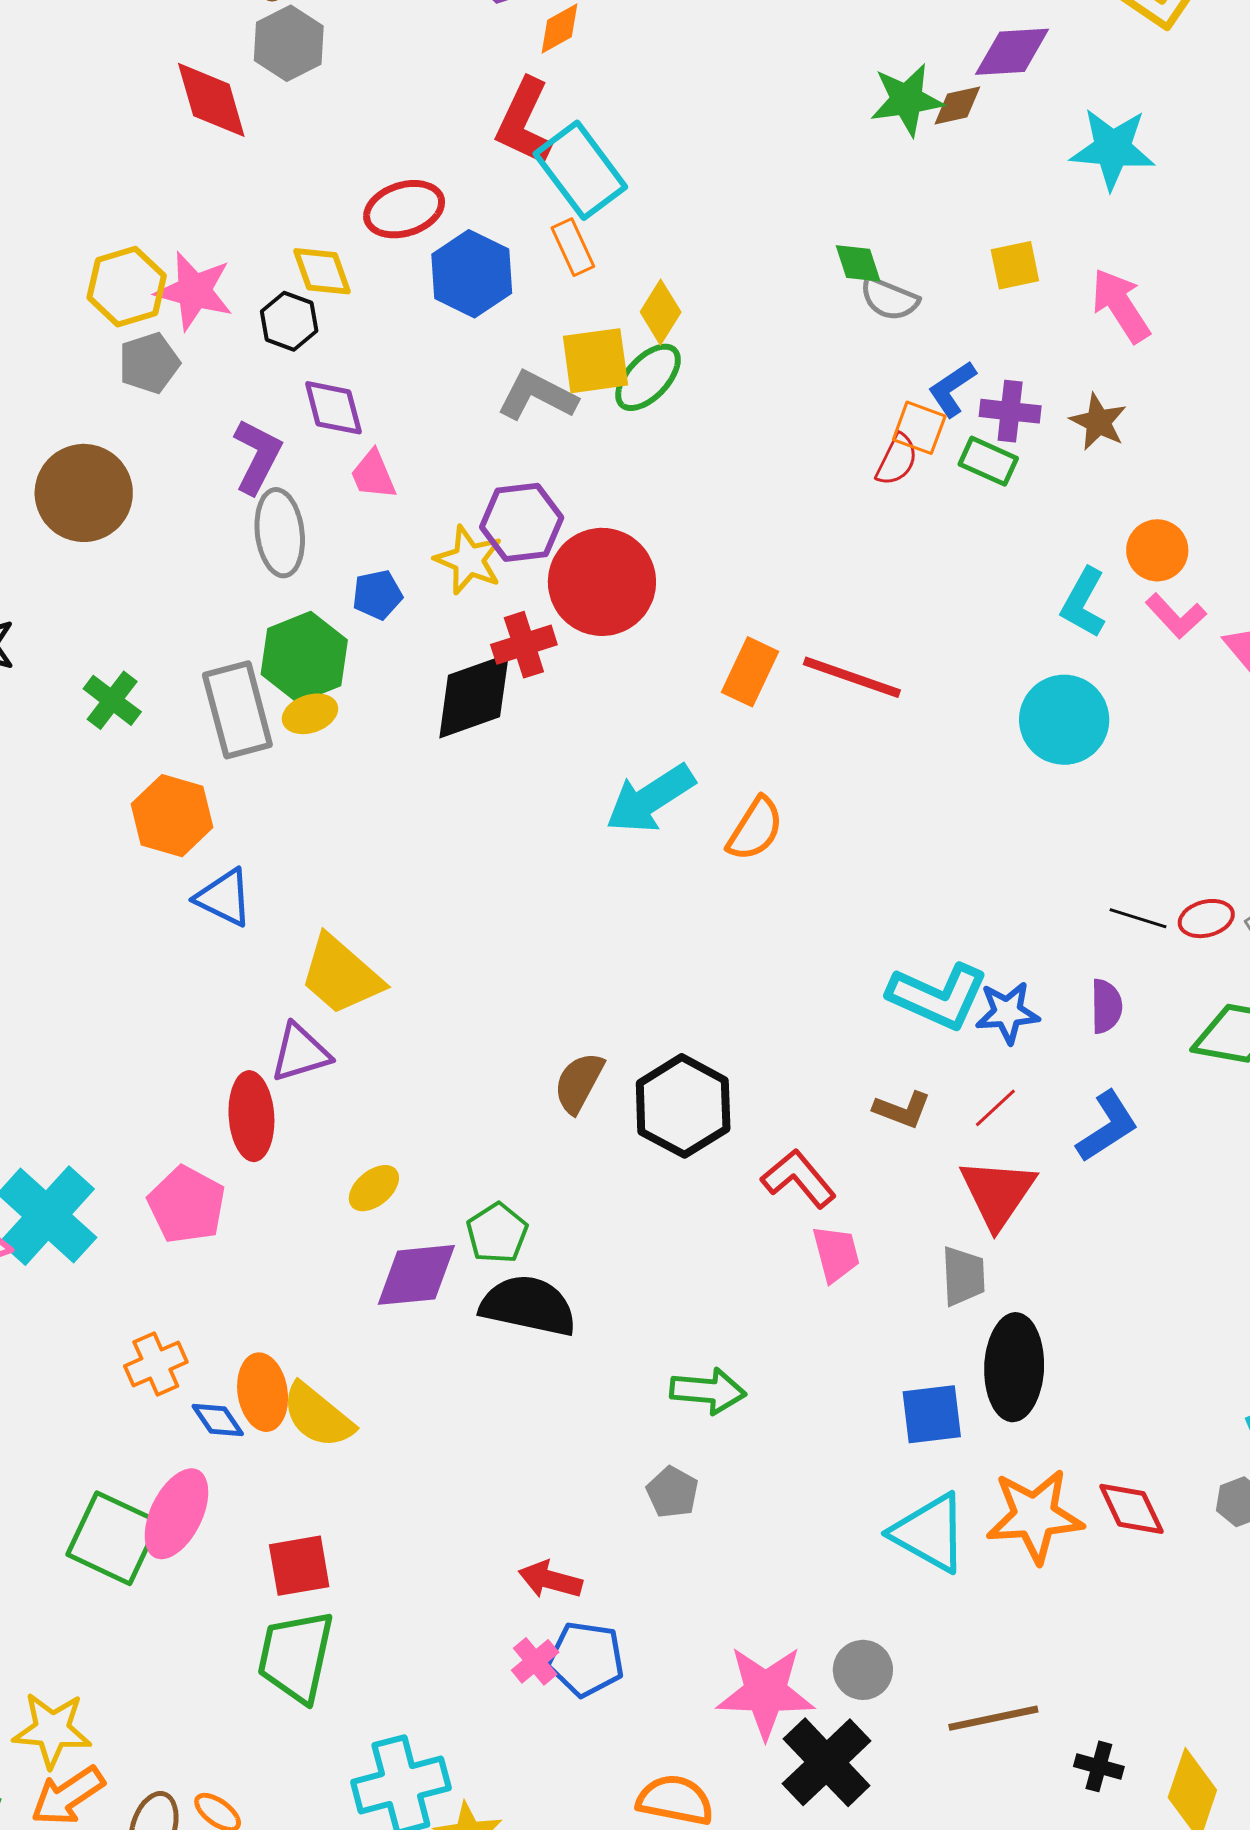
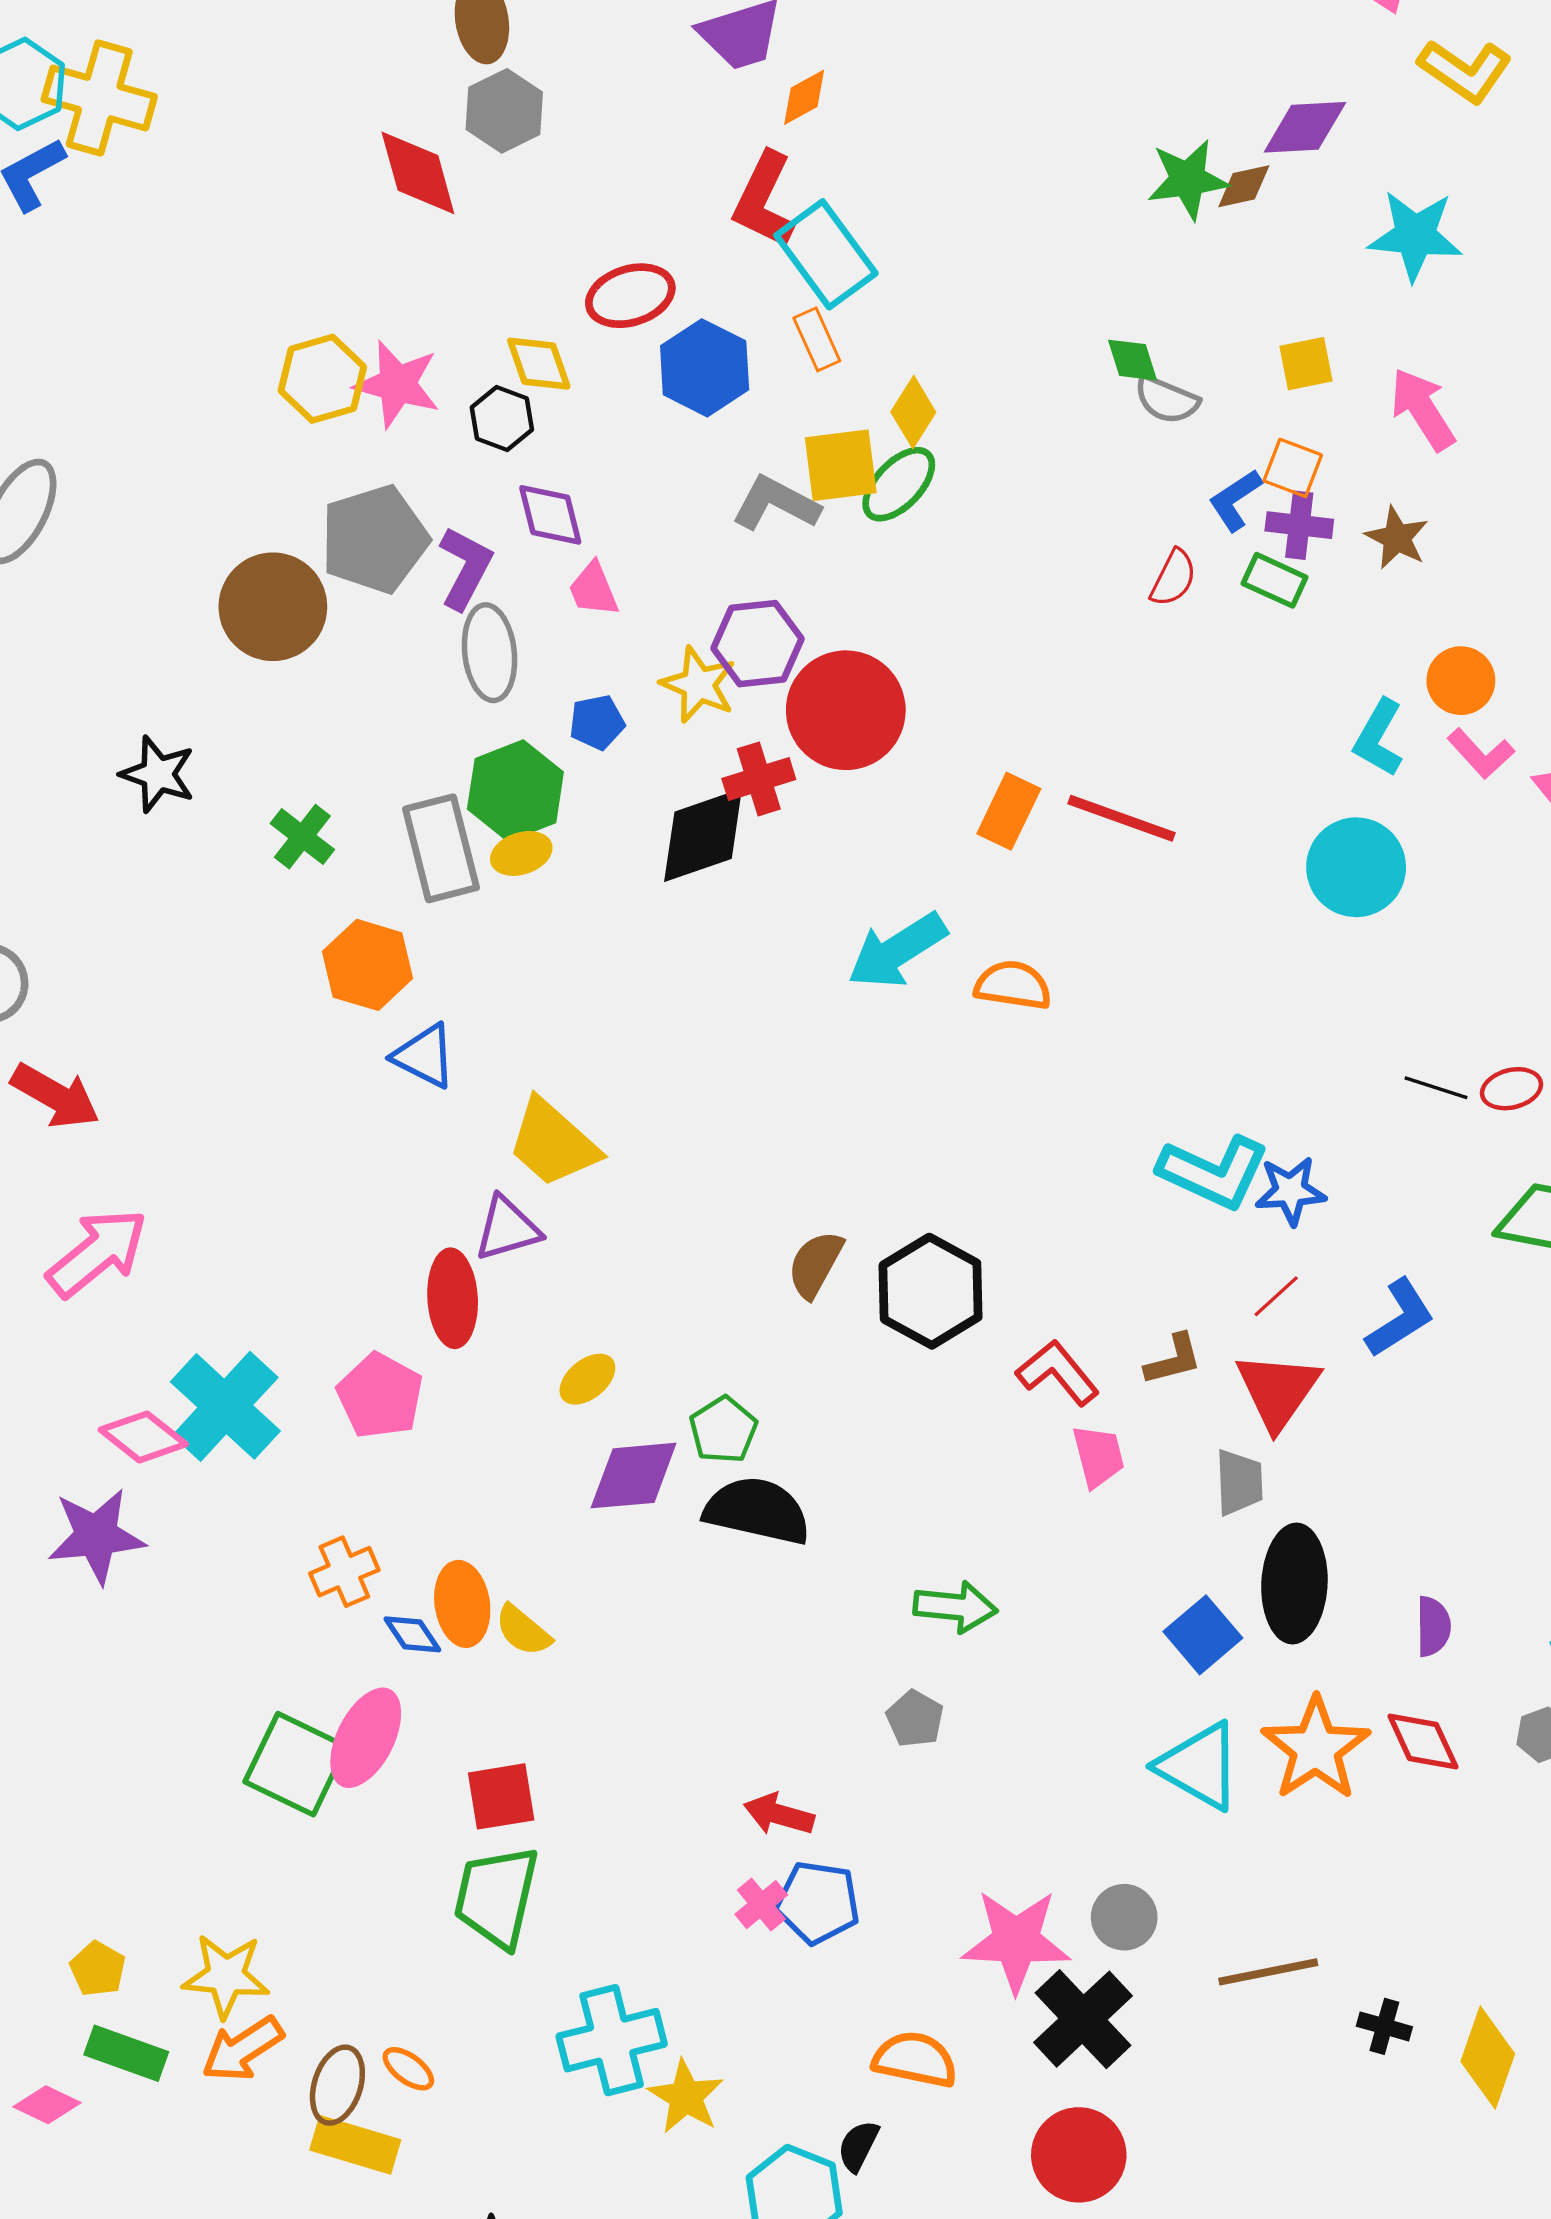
gray pentagon: (149, 363) -> (374, 539), moved, size x1.6
orange square: (919, 428) -> (1293, 468), moved
orange semicircle: (755, 829) -> (1013, 985), turned -114
purple semicircle: (1106, 1006) -> (1433, 1626), moved
brown L-shape: (902, 1110) -> (1173, 1360), moved, turned -36
blue square: (932, 1414) -> (1203, 1635), turned -34
yellow semicircle: (318, 1416) -> (523, 1630), size x0.7
orange star: (1035, 1516) -> (1316, 1748), turned -30

